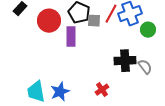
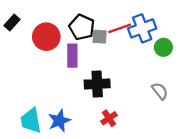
red line: (111, 14) -> (120, 28), turned 42
black cross: (125, 61) -> (97, 84), moved

